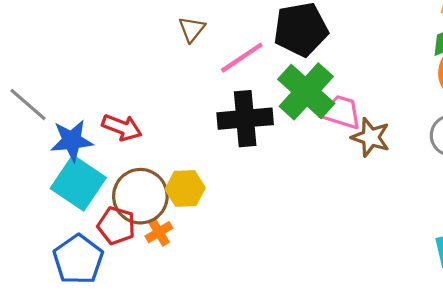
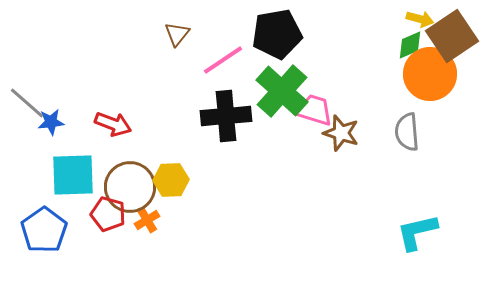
blue star: (72, 141) -> (51, 122), moved, size x0.7
cyan square: (78, 183) -> (73, 175), turned -36
blue pentagon: (78, 259) -> (44, 230), moved

